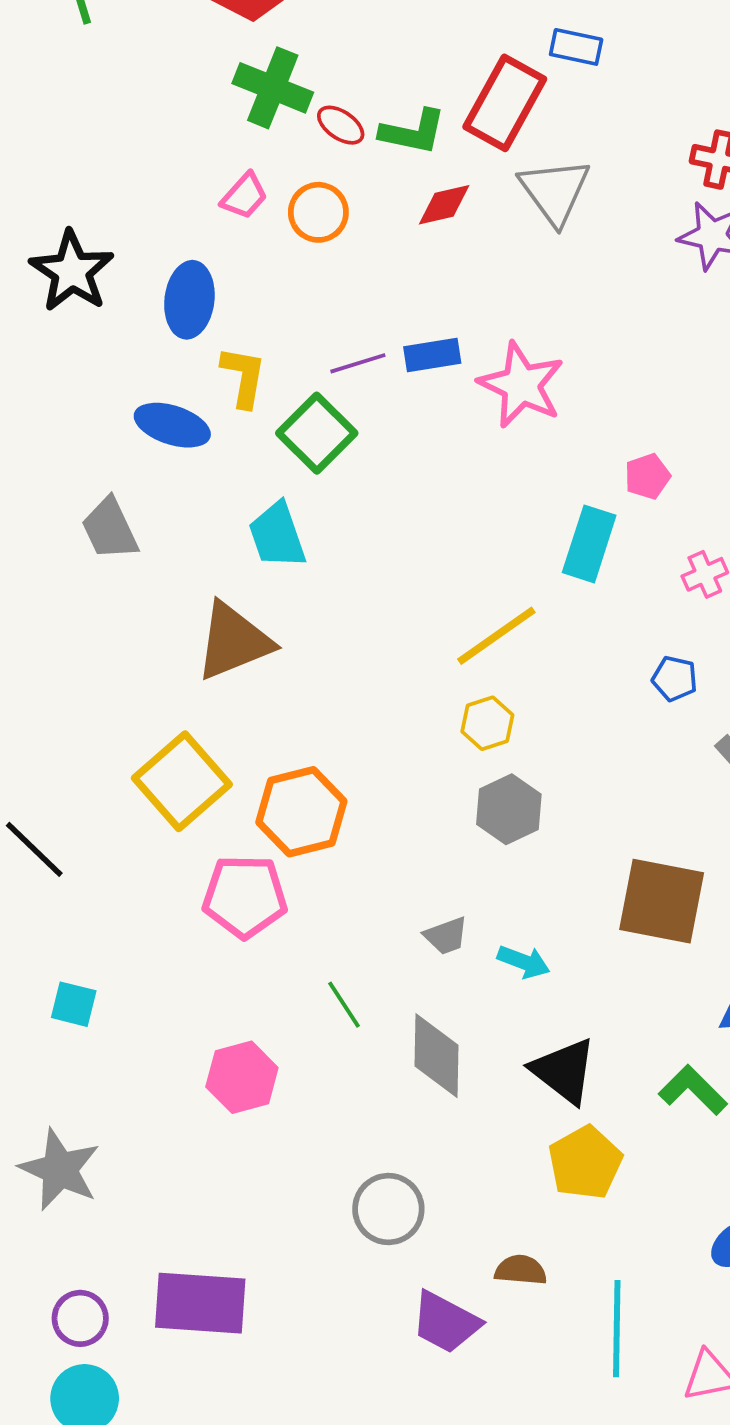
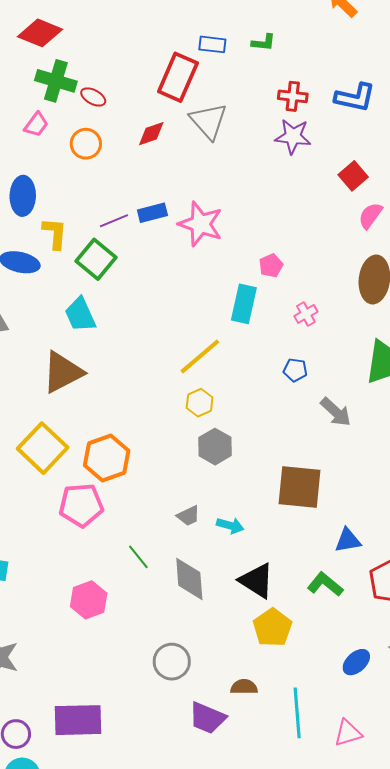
green L-shape: (413, 132) -> (263, 42), moved, size x0.7
pink trapezoid: (244, 196) -> (36, 125), moved

